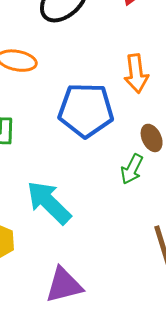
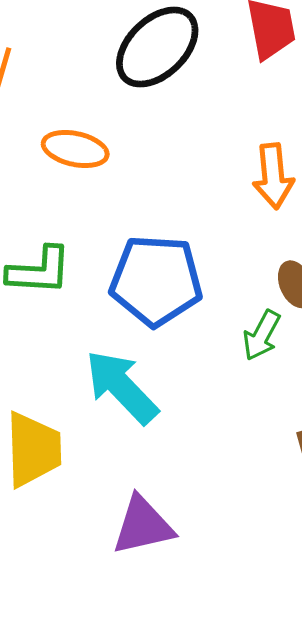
blue pentagon: (86, 110) -> (156, 281), moved

